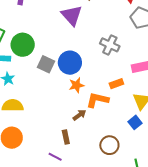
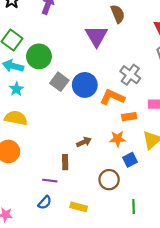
orange star: (76, 85) -> (118, 139), moved
orange L-shape: (97, 100) -> (112, 97), moved
blue square: (135, 122) -> (130, 160), moved
purple line: (55, 157) -> (50, 181), turned -32

